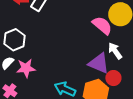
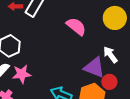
pink semicircle: (102, 25) -> (76, 26), moved

